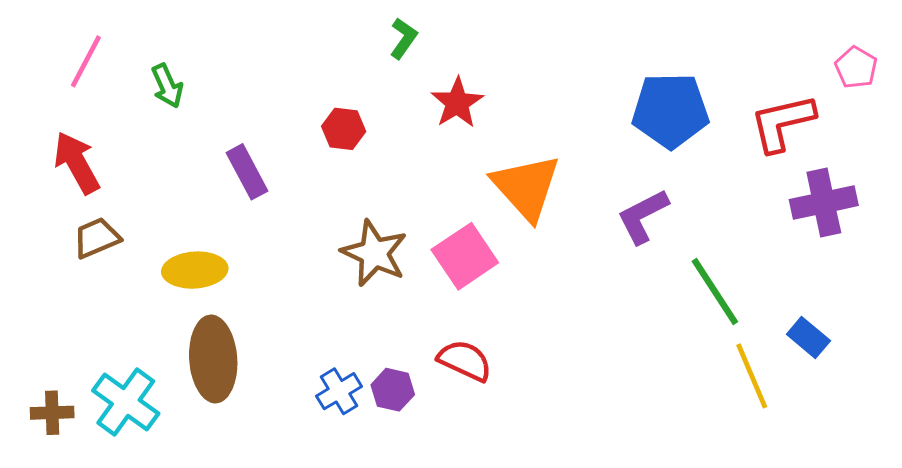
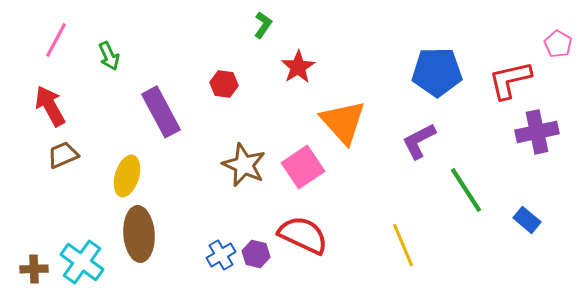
purple rectangle: (247, 172) -> (161, 112), size x1.4
yellow ellipse: (195, 270) -> (127, 176), turned -69
red semicircle: (465, 361) -> (303, 235), size x1.4
yellow line: (752, 376) -> (403, 245), moved

